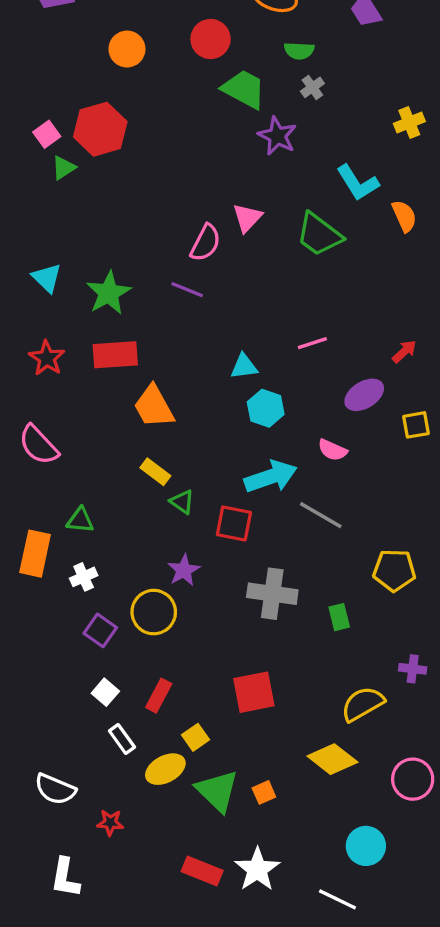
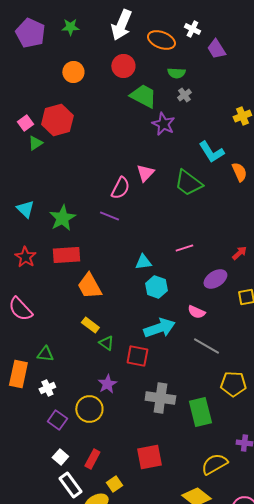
gray line: (321, 515) -> (206, 346), moved
green rectangle: (339, 617) -> (200, 412), size x1.8
white rectangle: (122, 739) -> (70, 485), size x1.4

